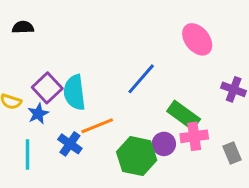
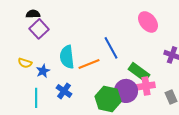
blue line: (141, 79) -> (111, 48), turned -70
purple square: (47, 88) -> (39, 29), moved
orange line: (97, 126) -> (89, 64), moved
purple circle: (164, 144) -> (126, 91), size x1.5

